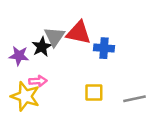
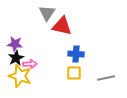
gray triangle: (54, 37) -> (47, 13), moved
black star: (42, 47) -> (16, 58), moved
blue cross: (104, 48) -> (76, 54), moved

